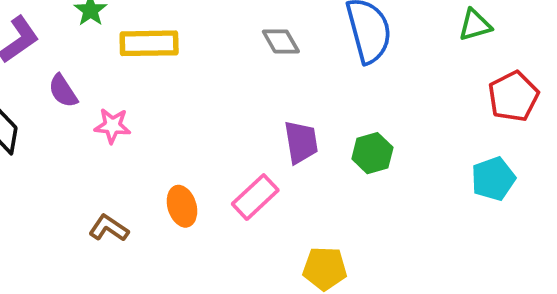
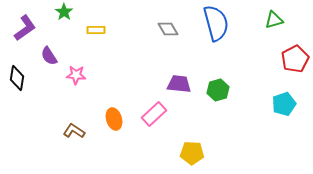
yellow rectangle: (149, 43) -> (96, 30), size x0.6
purple trapezoid: (301, 142) -> (179, 84), turned -75

